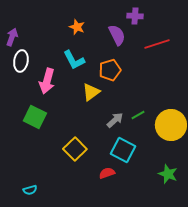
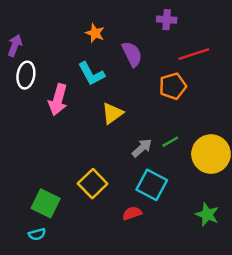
purple semicircle: (117, 35) -> (132, 54), moved
orange pentagon: (110, 70) -> (173, 86), moved
green square: (35, 117) -> (46, 203), moved

